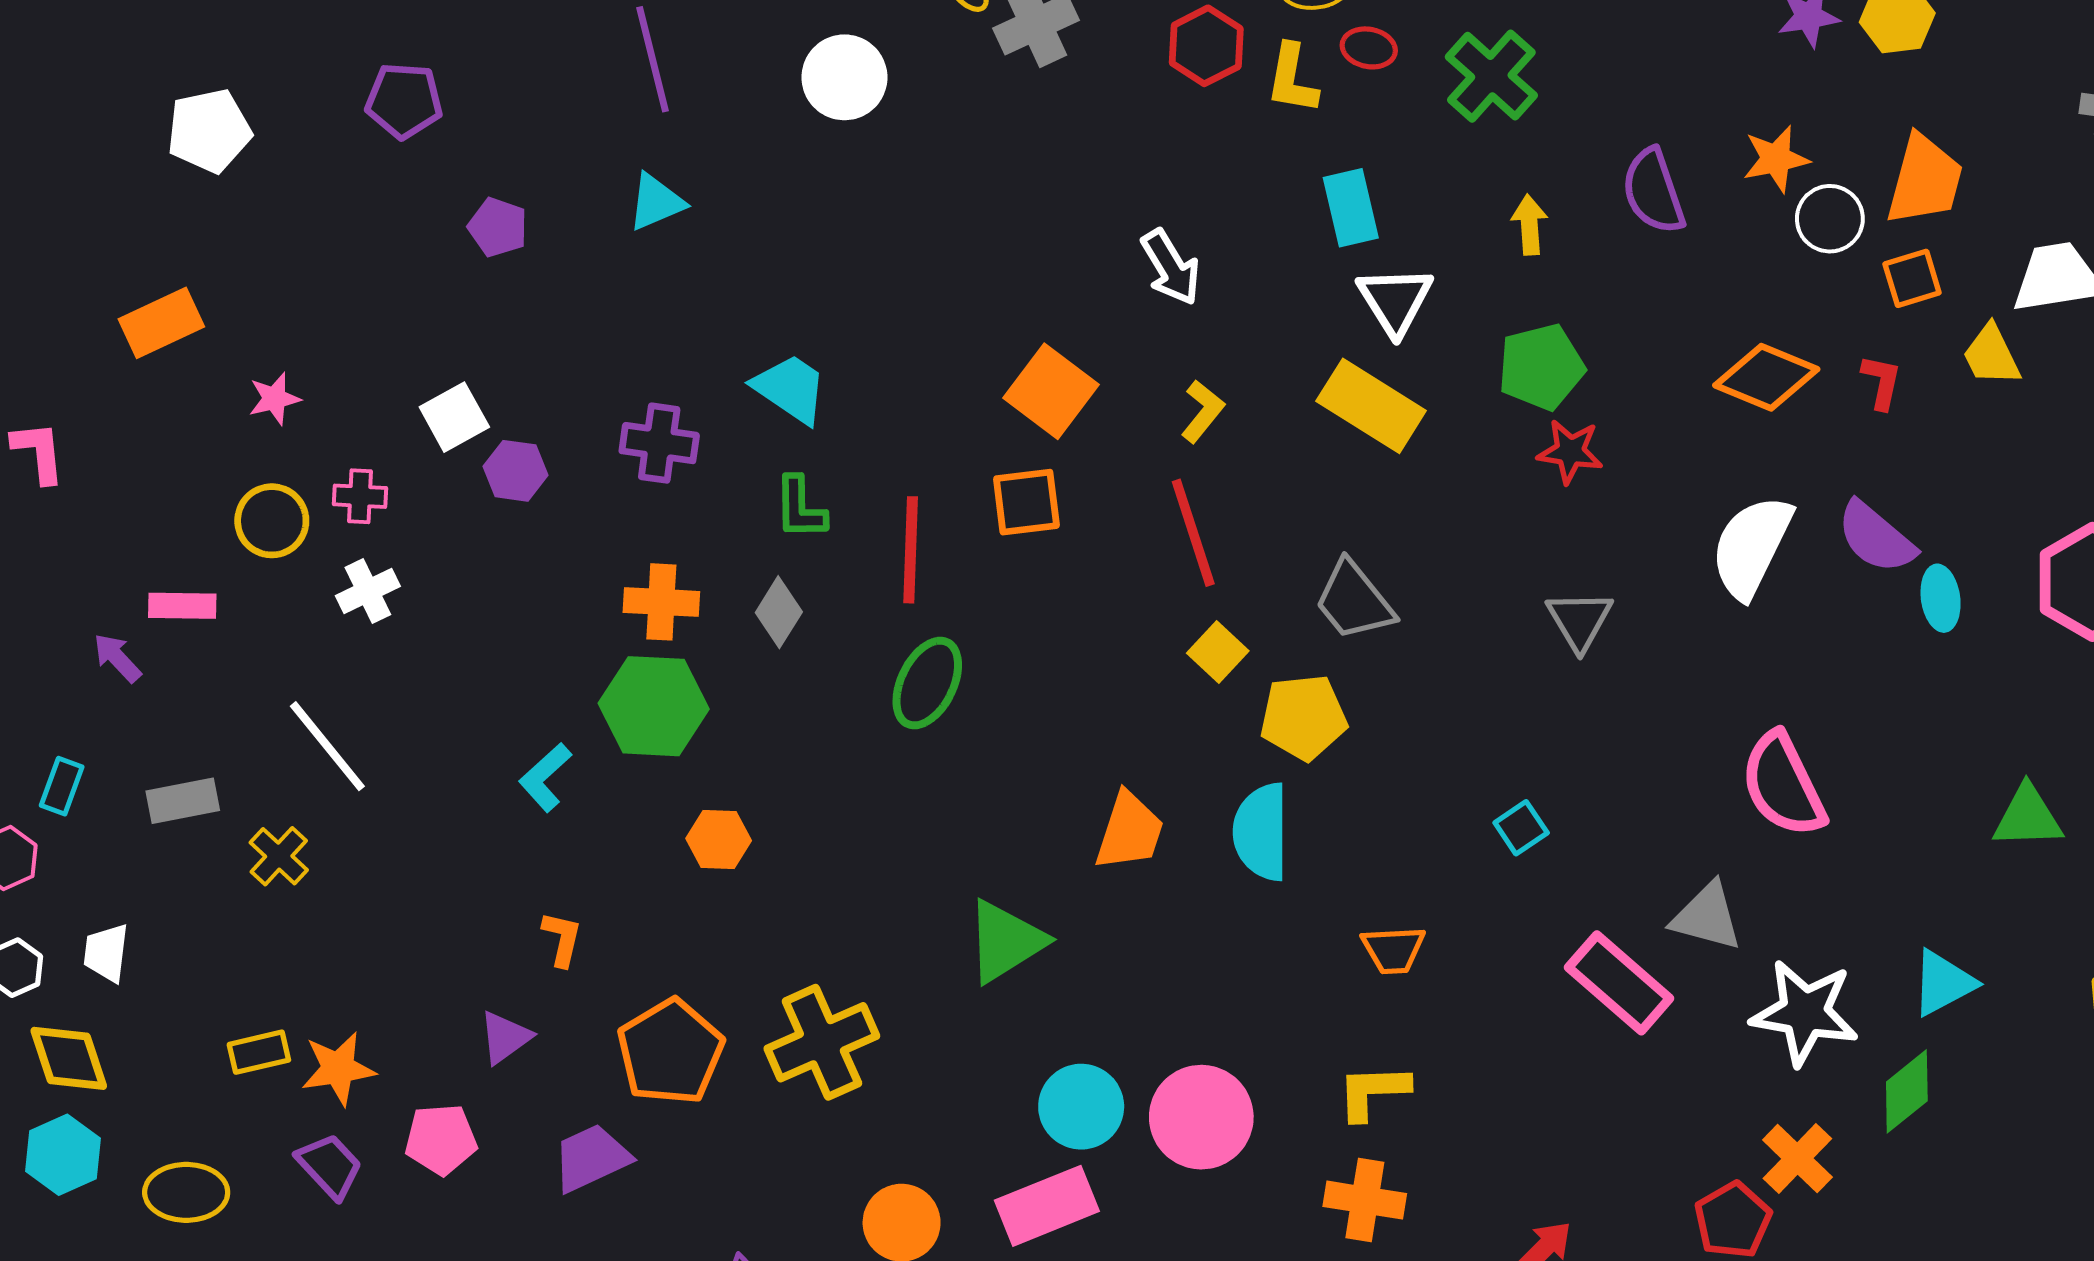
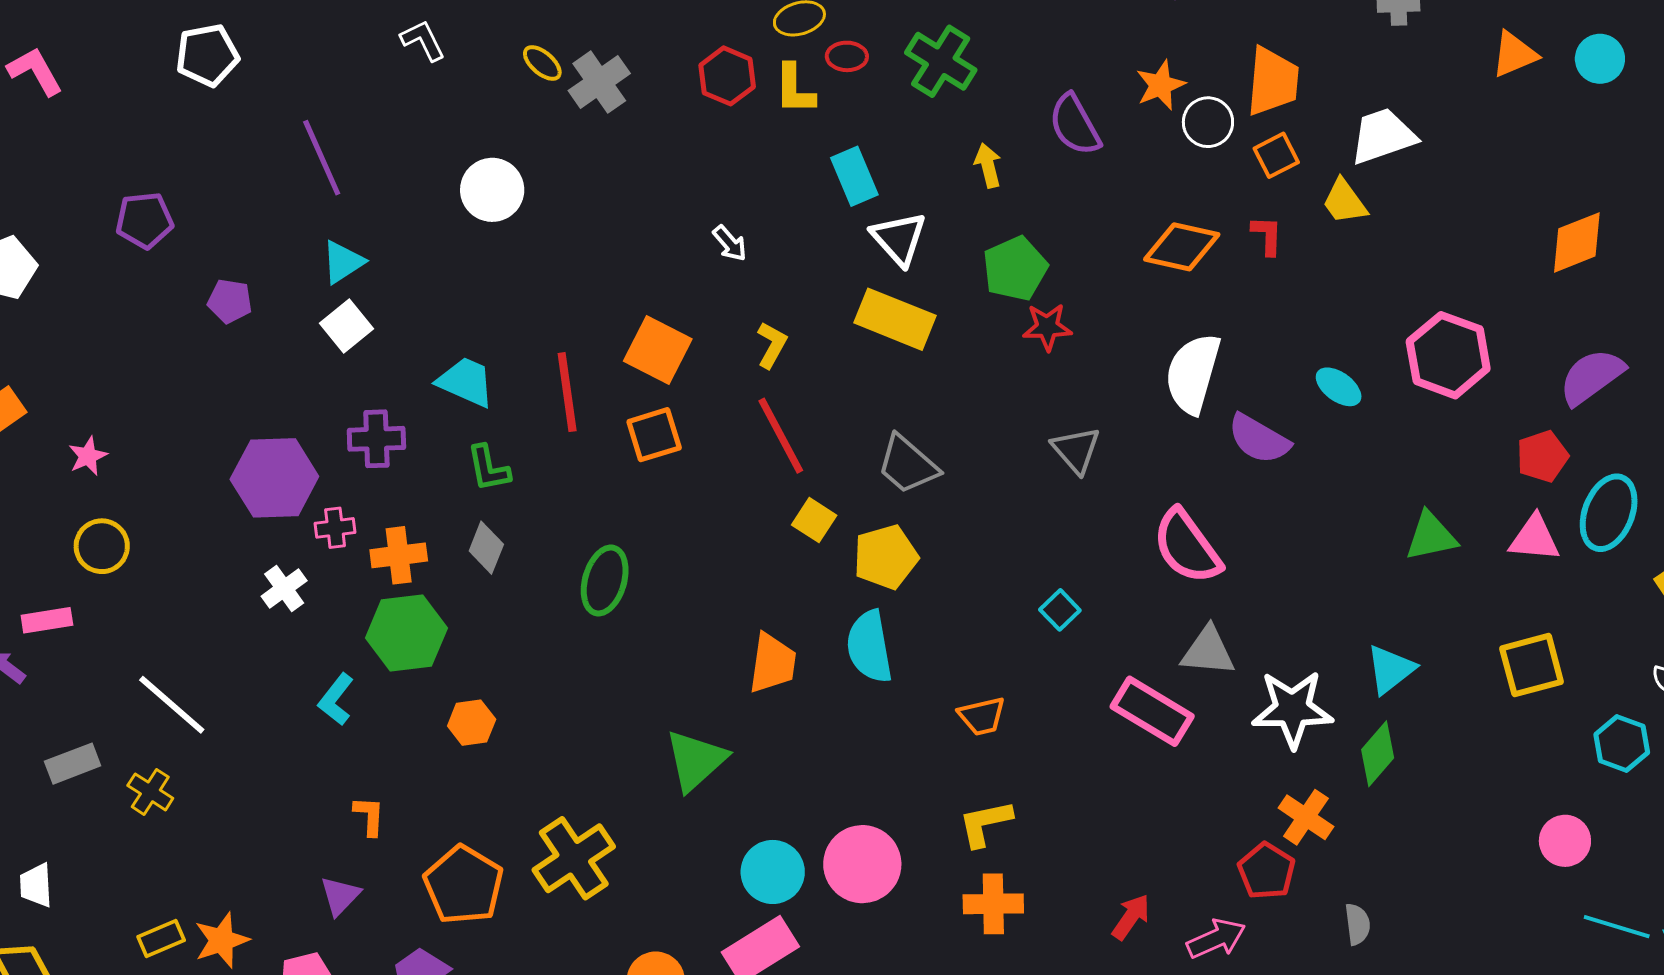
white circle: (844, 77) -> (492, 190), moved
white arrow: (1171, 267) -> (730, 243), size x0.7
white square: (454, 417) -> (346, 326), moved
purple hexagon: (516, 471) -> (274, 478), size x1.8
pink cross: (360, 496) -> (335, 528), moved
purple semicircle: (1876, 537) -> (1259, 439), moved
red line: (911, 550) -> (567, 392), moved
white cross: (368, 591) -> (284, 588), moved
cyan ellipse: (1941, 598) -> (1339, 387), turned -36
pink semicircle: (1783, 785) -> (1187, 547), moved

